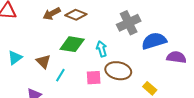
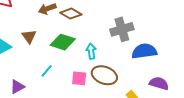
purple semicircle: (176, 57) -> (159, 83), moved
brown triangle: (43, 61) -> (29, 36), moved

